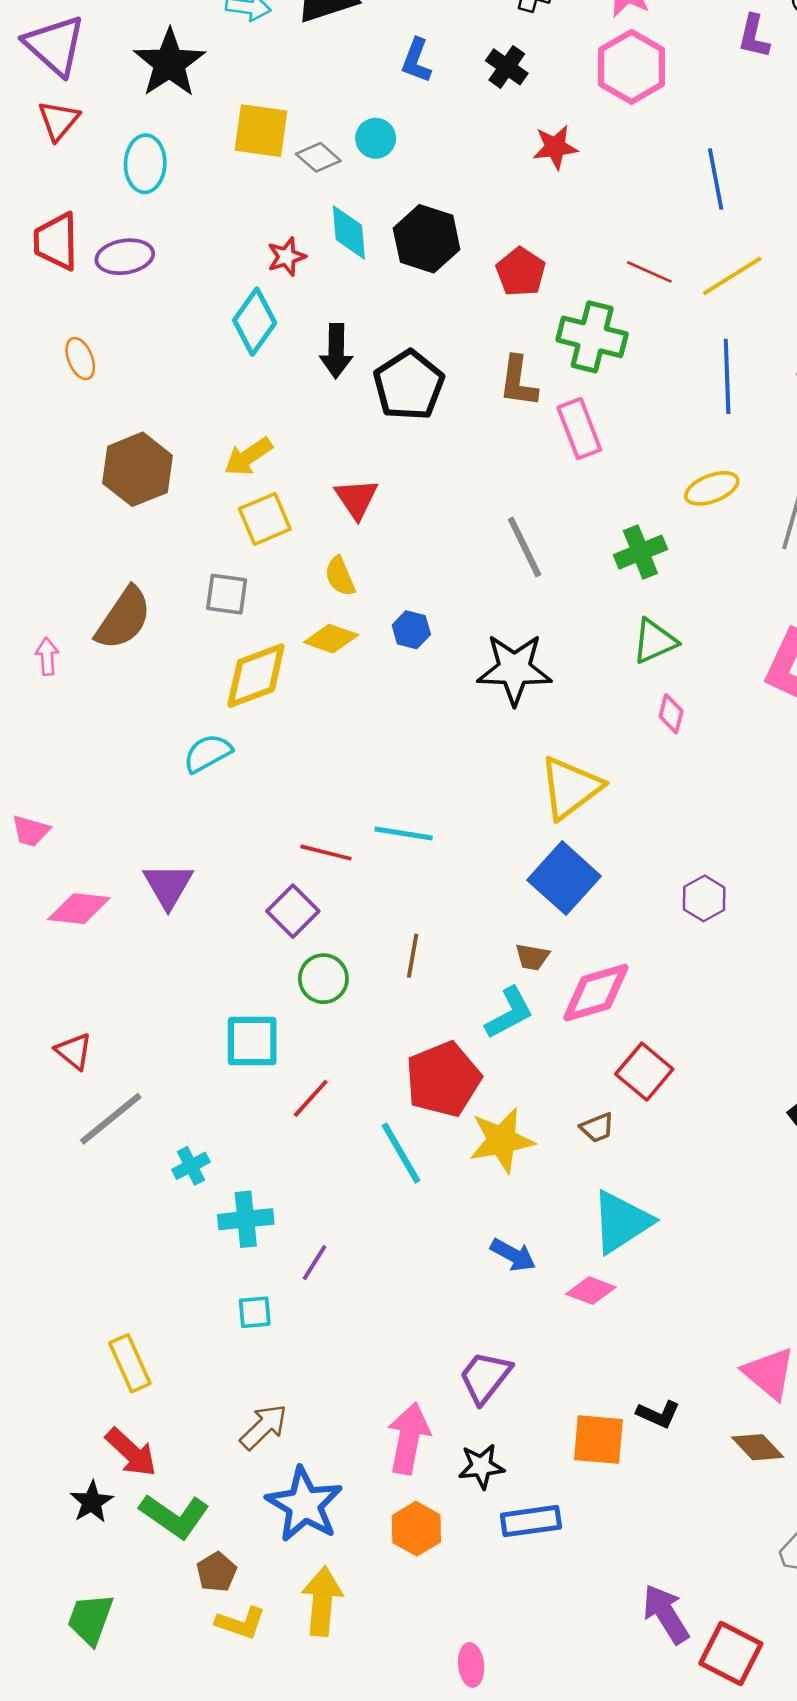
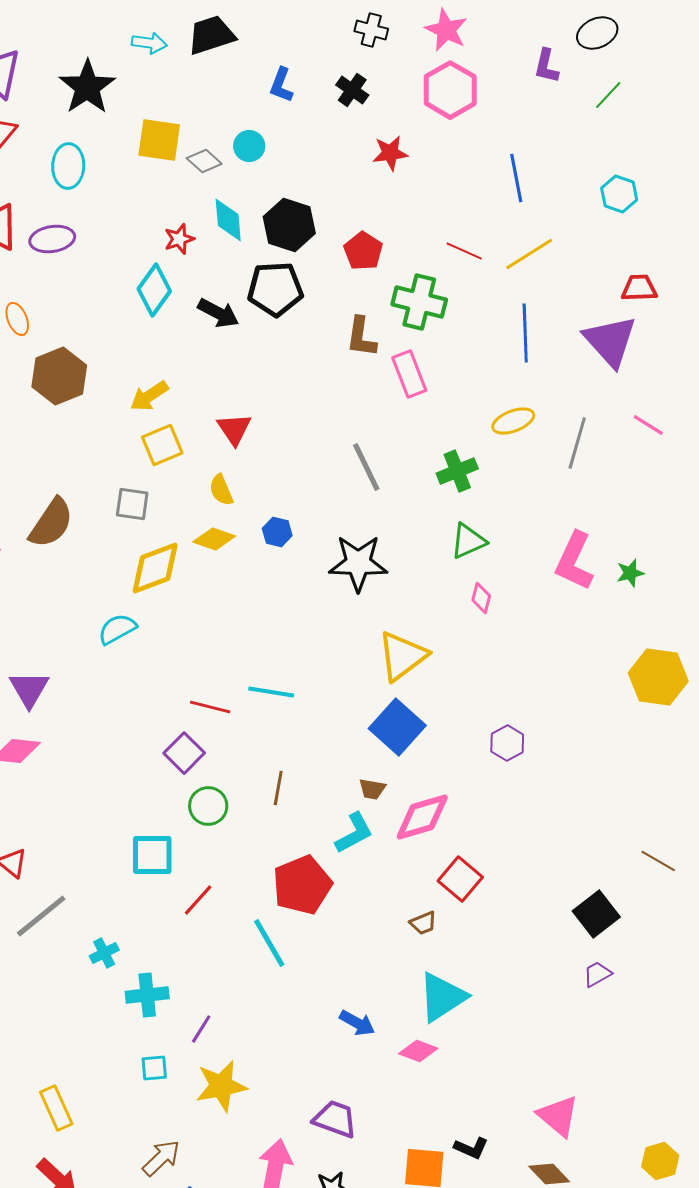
black arrow: (336, 351) -> (218, 313), turned -63
black pentagon: (409, 385) -> (275, 289), moved, turned 30
brown hexagon: (138, 469) -> (59, 376), moved
purple triangle: (168, 886) -> (29, 689), moved
yellow star: (502, 1140) -> (221, 1086), moved
purple trapezoid: (485, 1377) -> (335, 1119), turned 72

